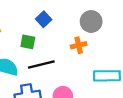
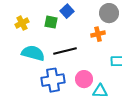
green square: (28, 42) -> (51, 22), moved

